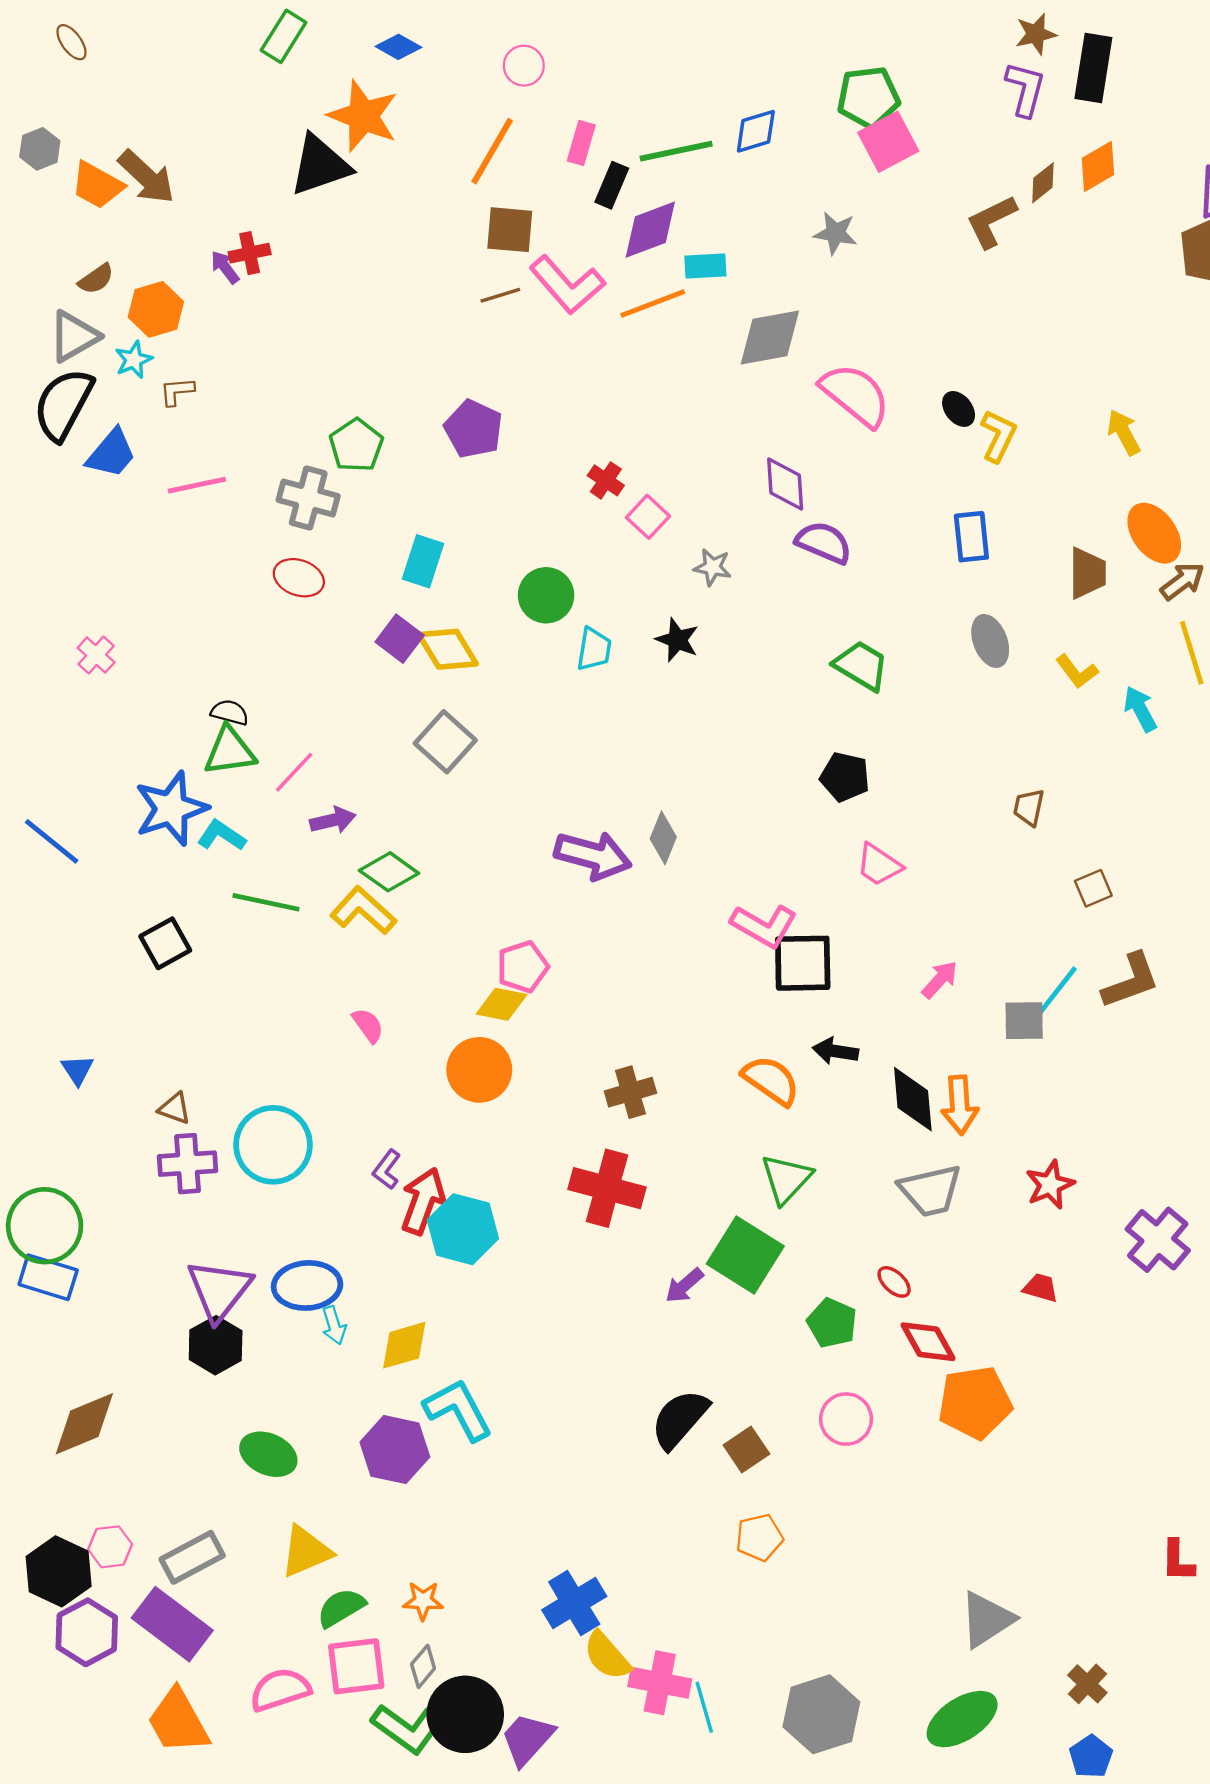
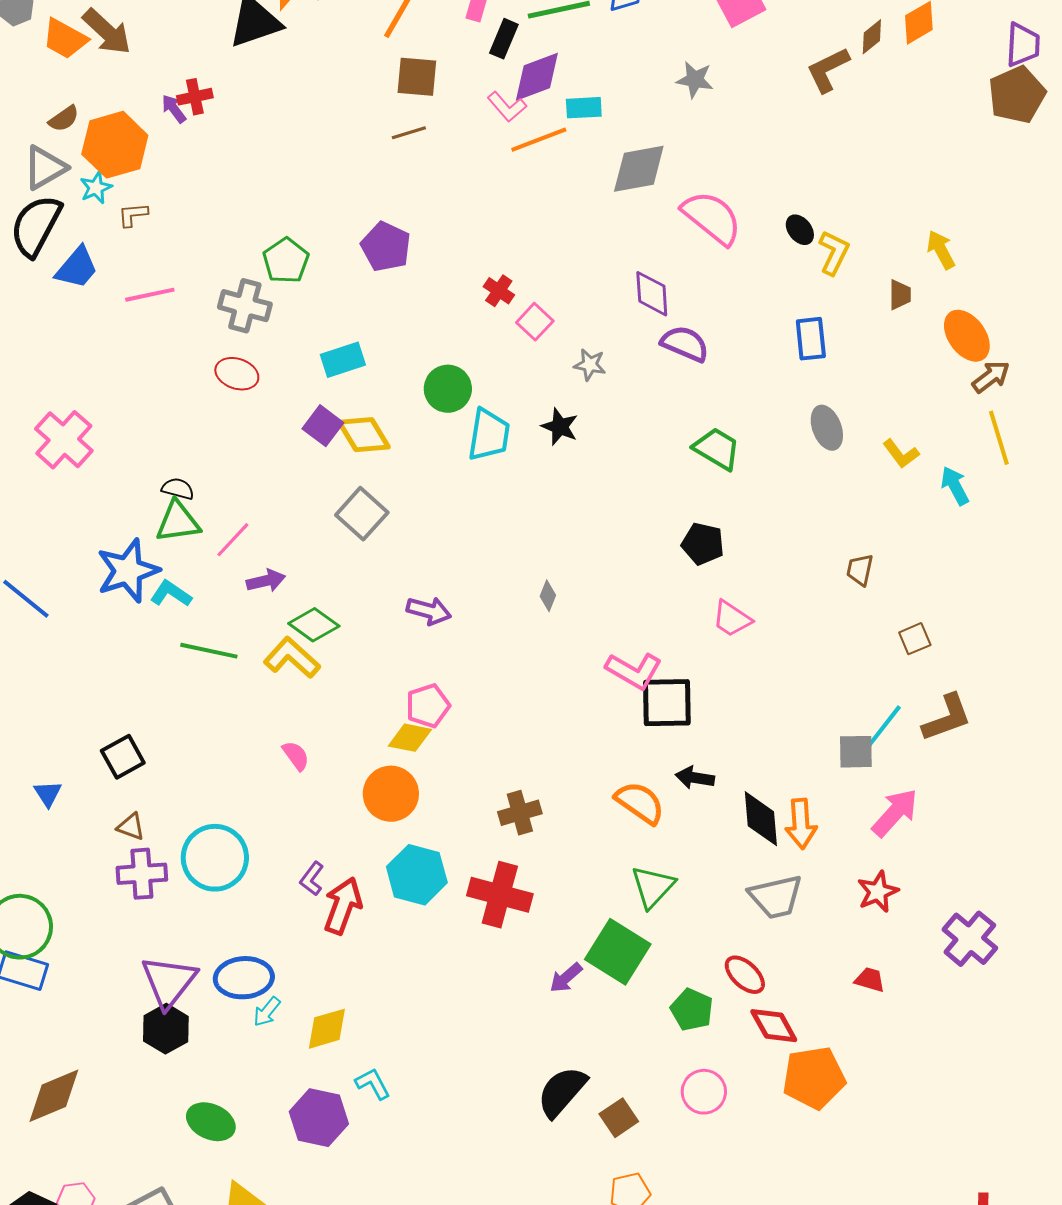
pink L-shape: (567, 285) -> (507, 107), moved, size x0.6
orange hexagon: (156, 309) -> (115, 145), size x1.4
cyan rectangle: (423, 561) -> (343, 360), turned 54
brown trapezoid: (1087, 573) -> (900, 295), moved, size x0.7
cyan trapezoid: (594, 649) -> (489, 435), size x1.4
pink cross: (96, 655) -> (64, 440), size x1.8
gray diamond: (663, 838) -> (548, 596), size x0.7
purple arrow: (593, 855) -> (429, 611), moved, size x0.7
black square: (165, 943) -> (123, 757), moved
pink arrow: (940, 980) -> (895, 813), moved, size x1.5
cyan hexagon: (463, 1229) -> (417, 875), moved
red ellipse: (894, 1282) -> (745, 975), size x1.4
cyan arrow: (334, 1325) -> (267, 1012), turned 56
cyan L-shape: (458, 1410) -> (373, 1084), size x0.6

